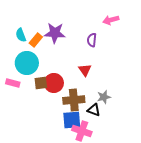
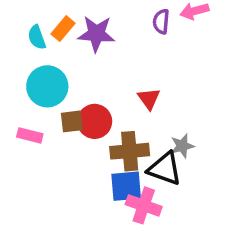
orange rectangle: (36, 40) -> (63, 29), moved
purple semicircle: (92, 40) -> (161, 22), moved
pink rectangle: (13, 83) -> (30, 135), moved
black triangle: (94, 110) -> (165, 169), size x1.5

